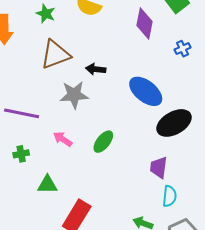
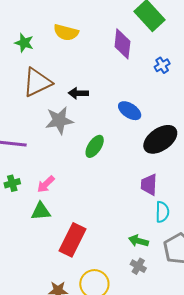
blue ellipse: (146, 91) -> (130, 111), size x0.7
pink arrow: (63, 139) -> (46, 184), moved, turned -72
green ellipse: (103, 142) -> (95, 146), moved

